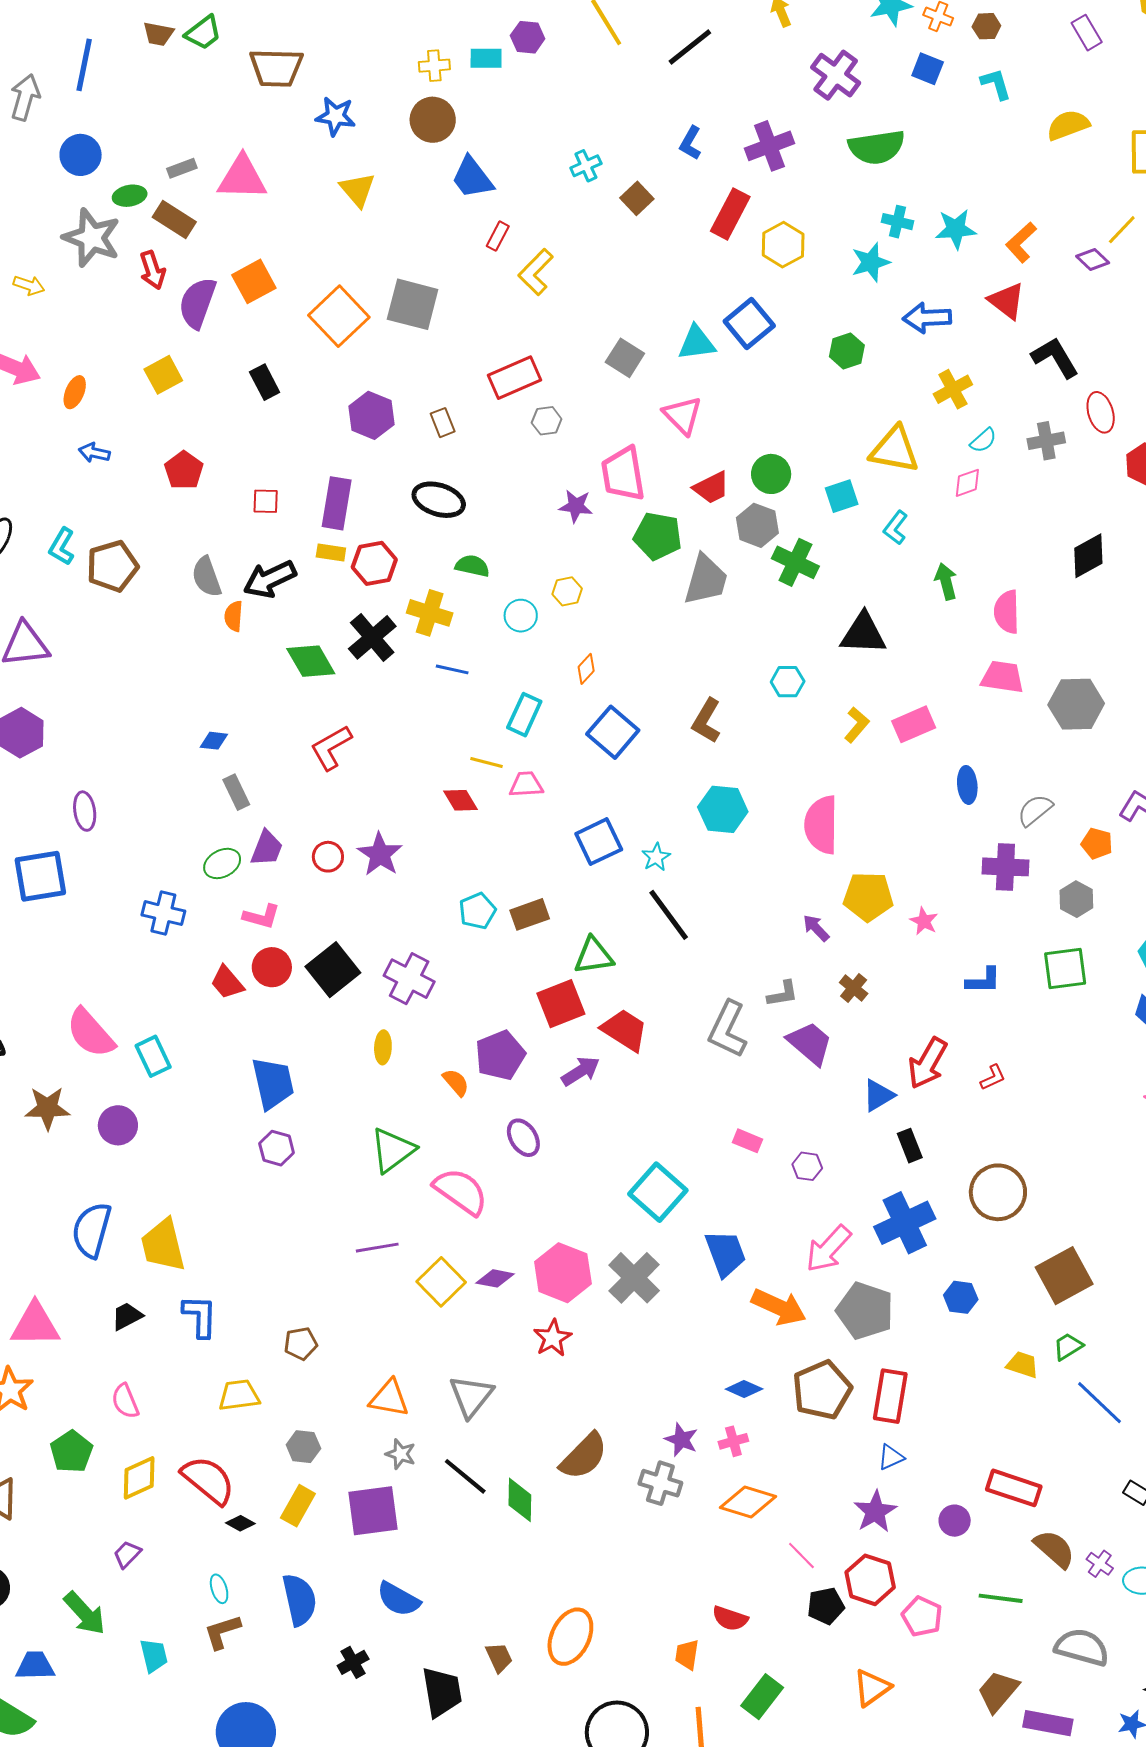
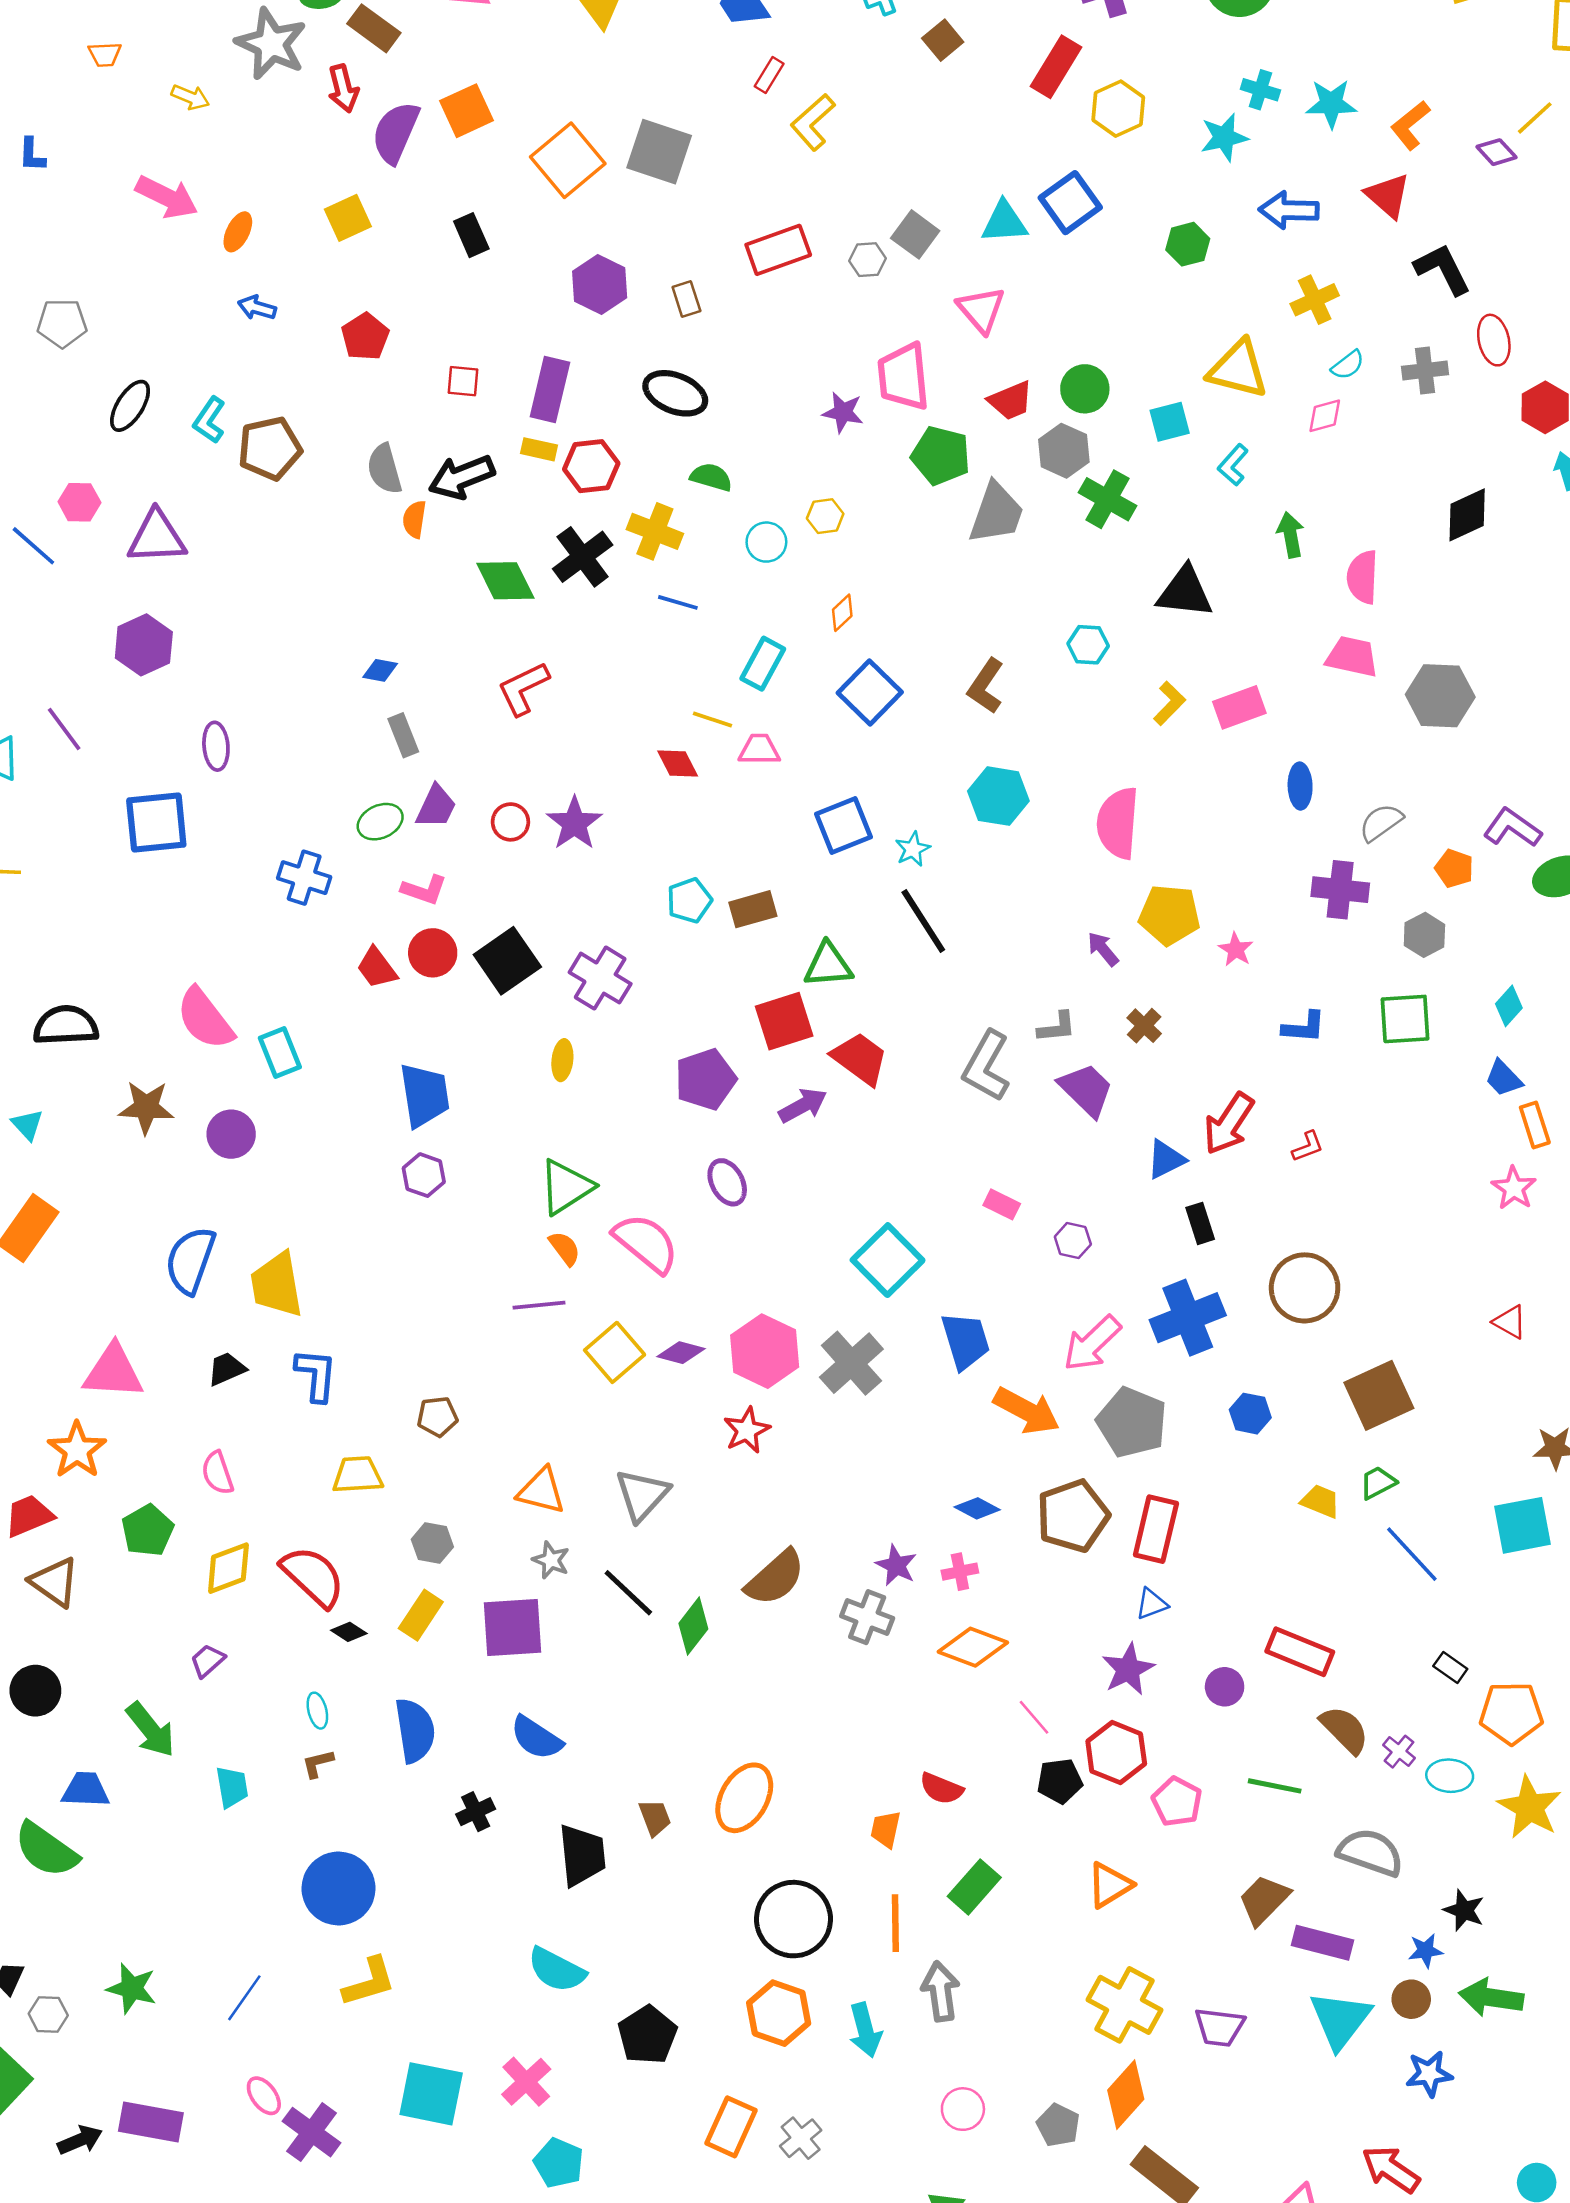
gray hexagon: (547, 421) -> (868, 260), moved
orange semicircle: (456, 1082) -> (565, 1248), moved
green diamond: (520, 1500) -> (693, 1626), turned 33
brown L-shape: (222, 1632) -> (318, 1763), size x0.7

